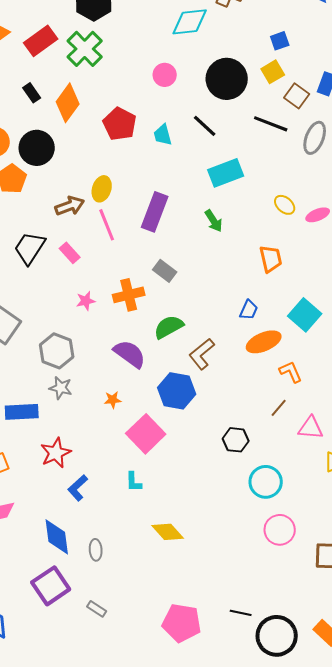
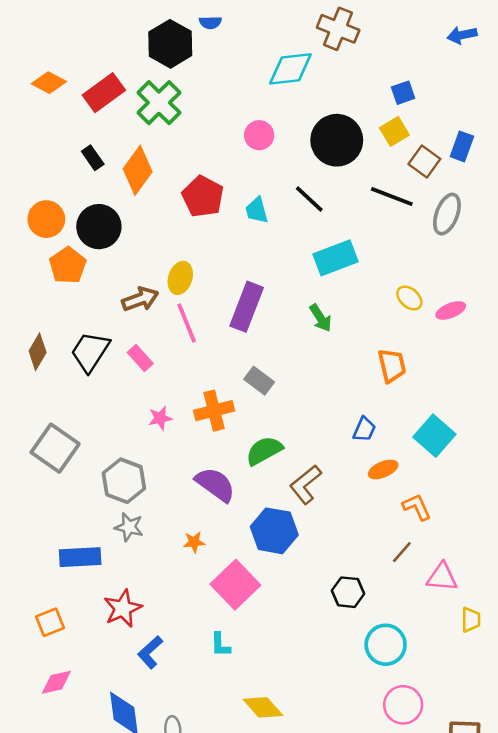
orange ellipse: (264, 342) -> (383, 469), size x0.7

